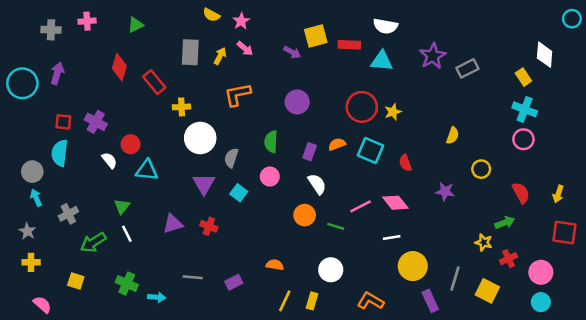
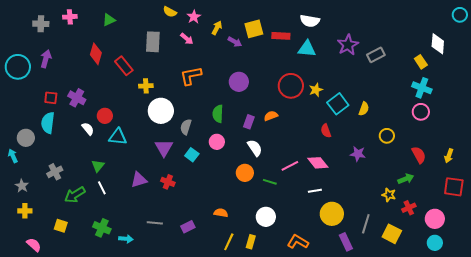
pink arrow: (245, 48) -> (187, 39), moved
yellow arrow: (220, 56) -> (217, 28), moved
cyan square: (371, 150) -> (338, 104), moved, turned 30
cyan arrow: (36, 198) -> (13, 156), moved

